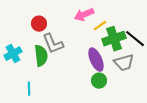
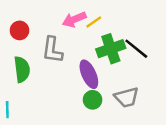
yellow line: (100, 26) -> (94, 22), moved
gray L-shape: (53, 44) -> (52, 50), moved, turned 30
gray trapezoid: (124, 63) -> (127, 97), moved

